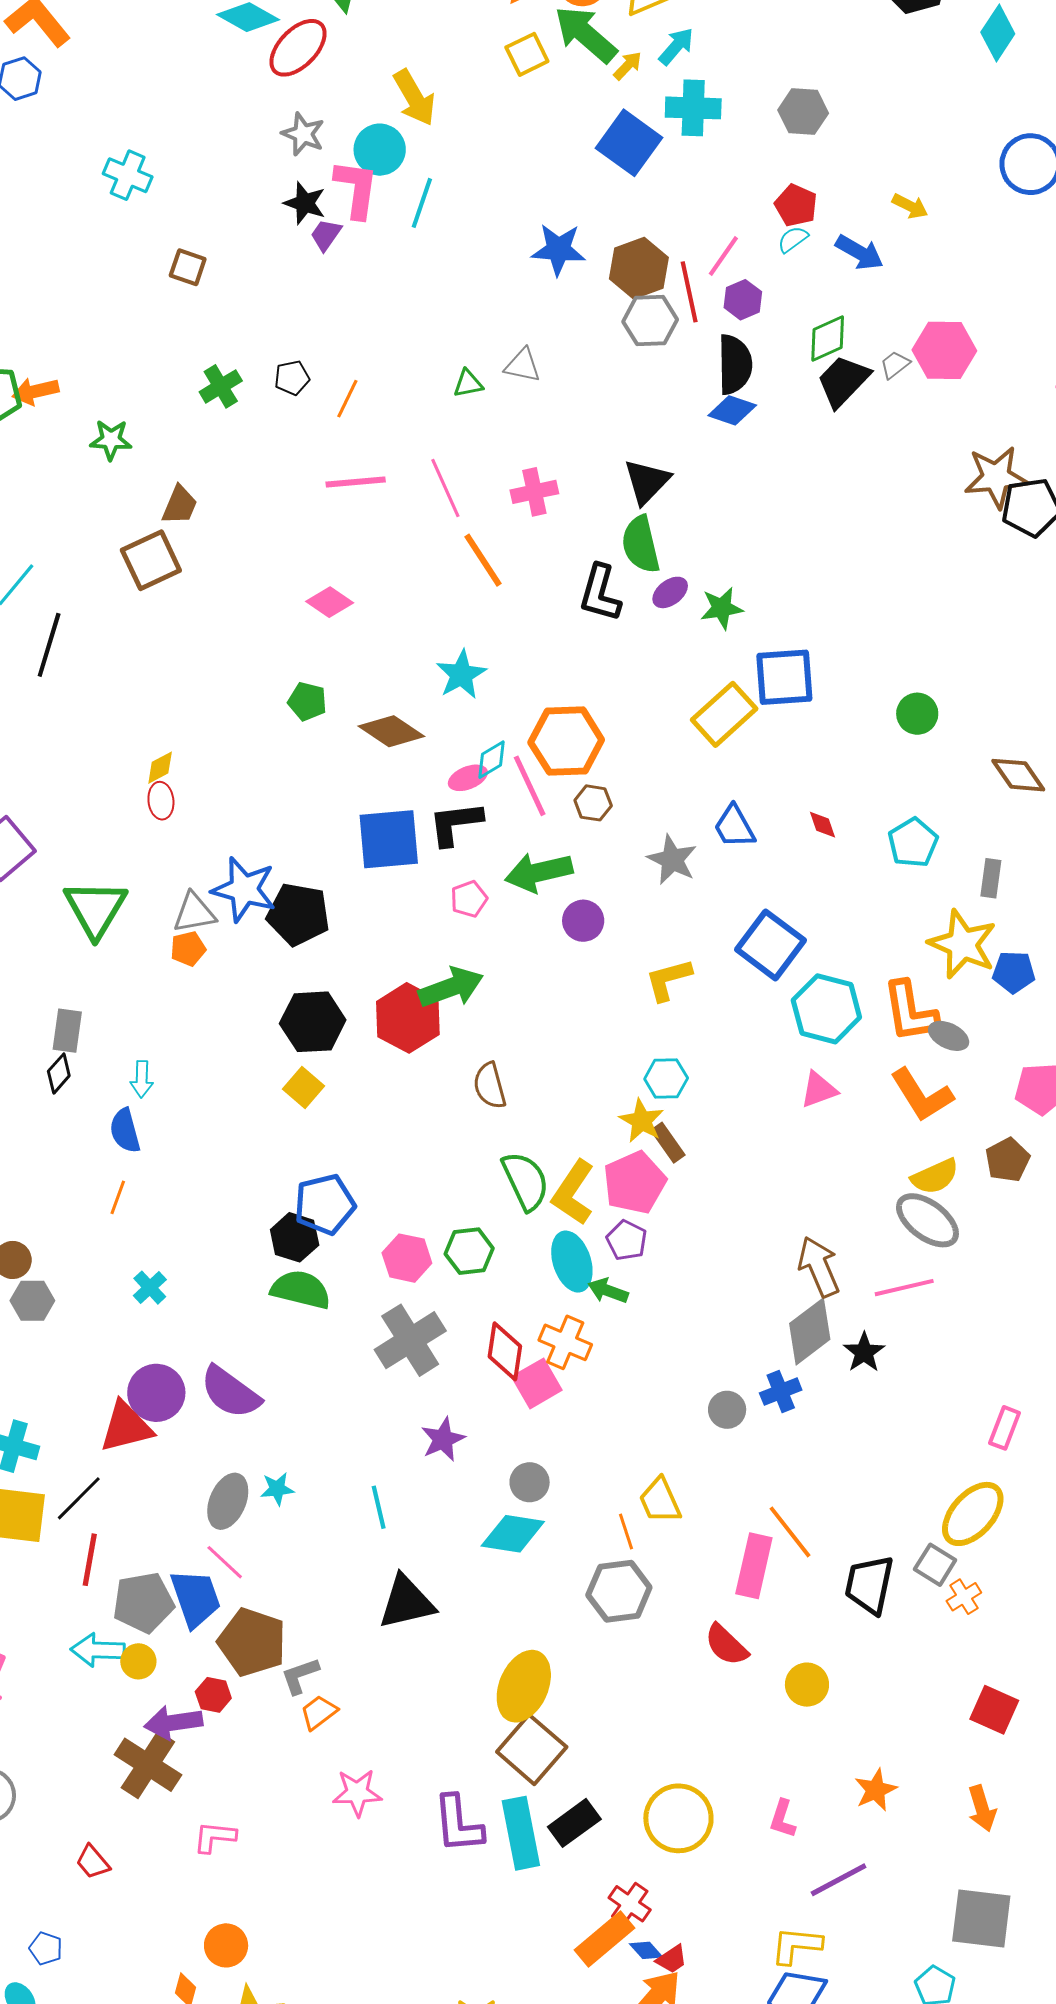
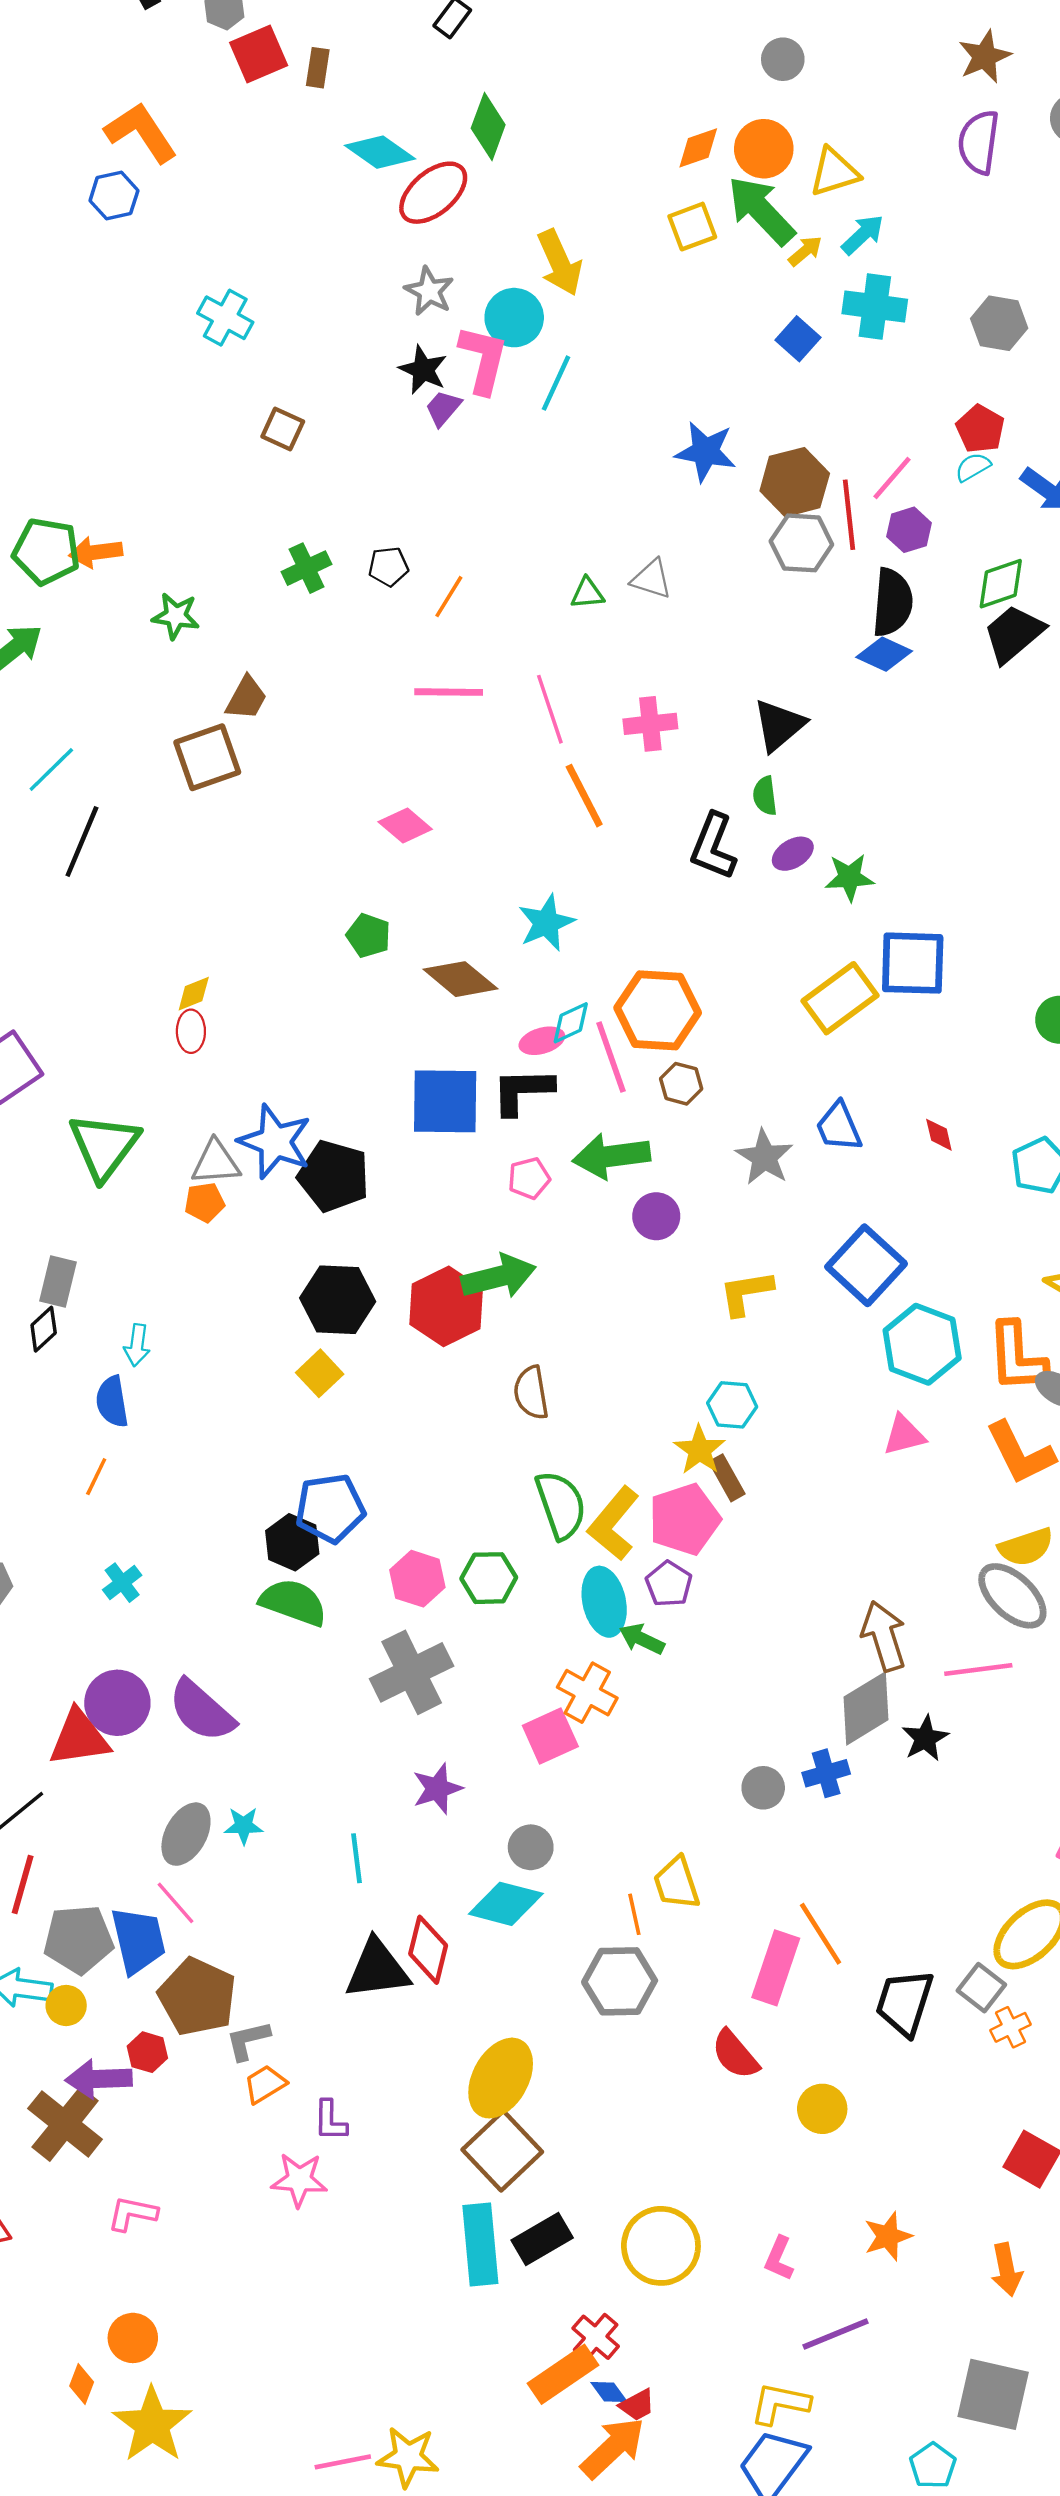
blue square: (629, 143) -> (798, 339), size x0.6
green semicircle: (641, 544) -> (765, 796), size x0.6
red diamond: (505, 1351) -> (428, 1950), moved
purple L-shape: (458, 1824) -> (330, 2121), moved, size x0.6

